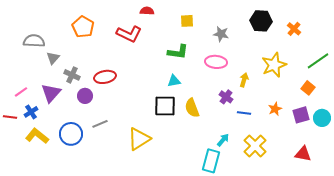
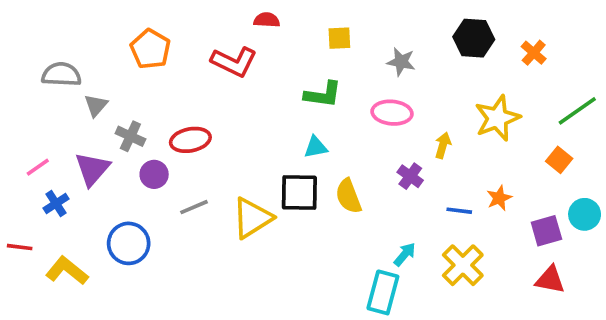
blue line: (244, 113) -> (459, 211), moved
purple square: (301, 115) -> (546, 231), moved
red line: (10, 117) -> (20, 247), moved
gray line: (100, 124) -> (194, 207), moved
yellow L-shape: (37, 136) -> (67, 271), moved
yellow triangle: (139, 139) -> (252, 218), moved

